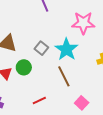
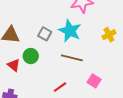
brown line: (64, 76) -> (72, 58), turned -40
red line: (39, 101) -> (60, 87), moved

